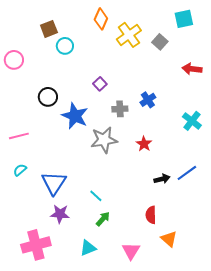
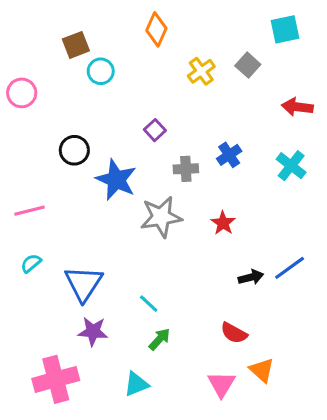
yellow cross: (129, 35) -> (201, 71), moved, size x0.7
cyan cross: (192, 121) -> (291, 166), moved
red semicircle: (151, 215) -> (234, 333), turned -60
pink triangle: (131, 251) -> (221, 384), moved

